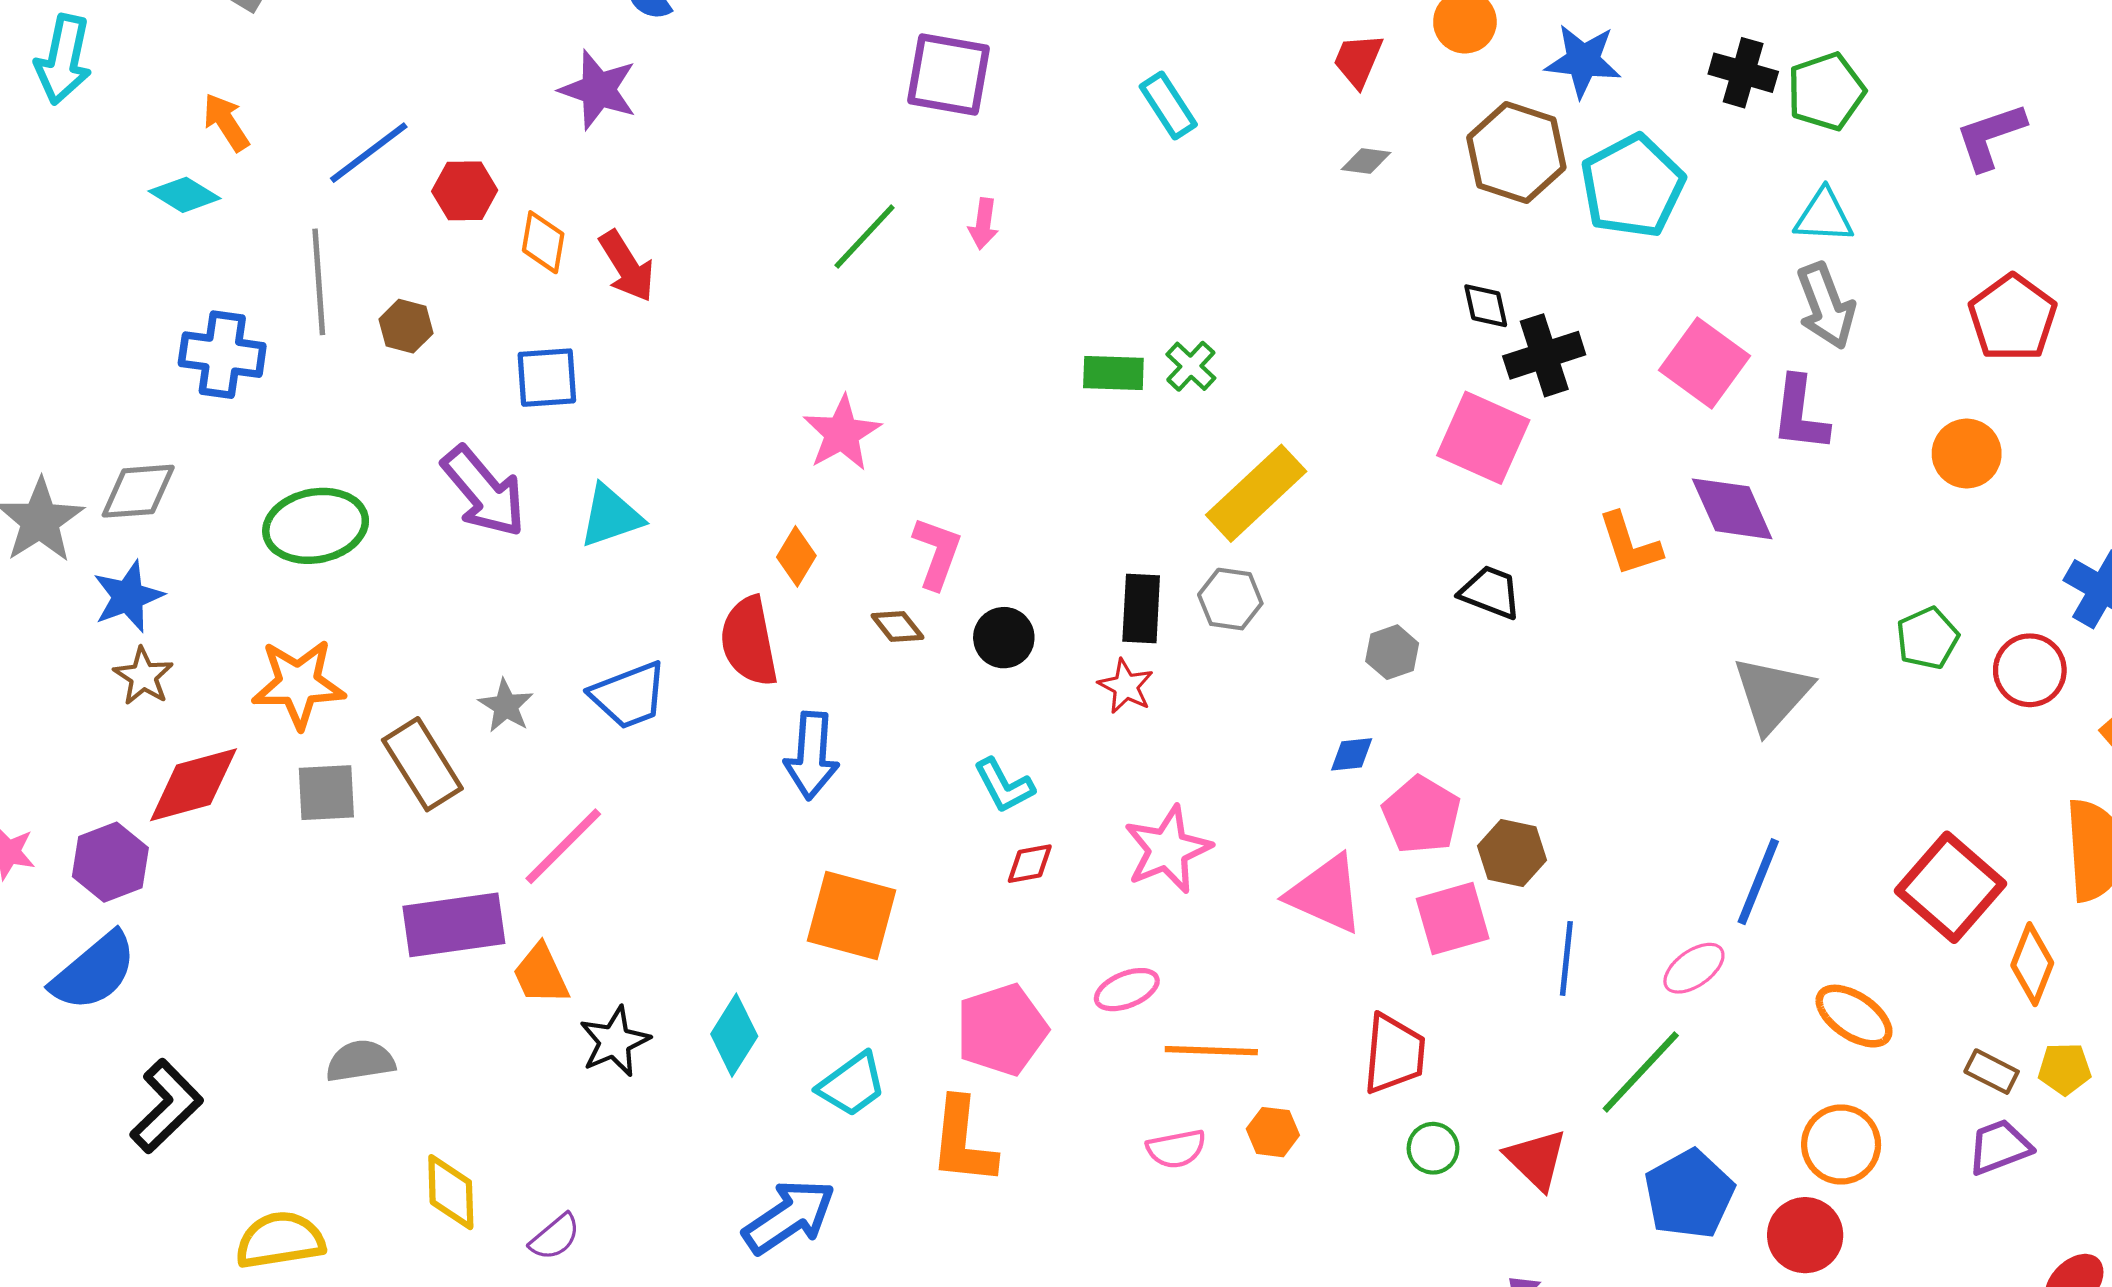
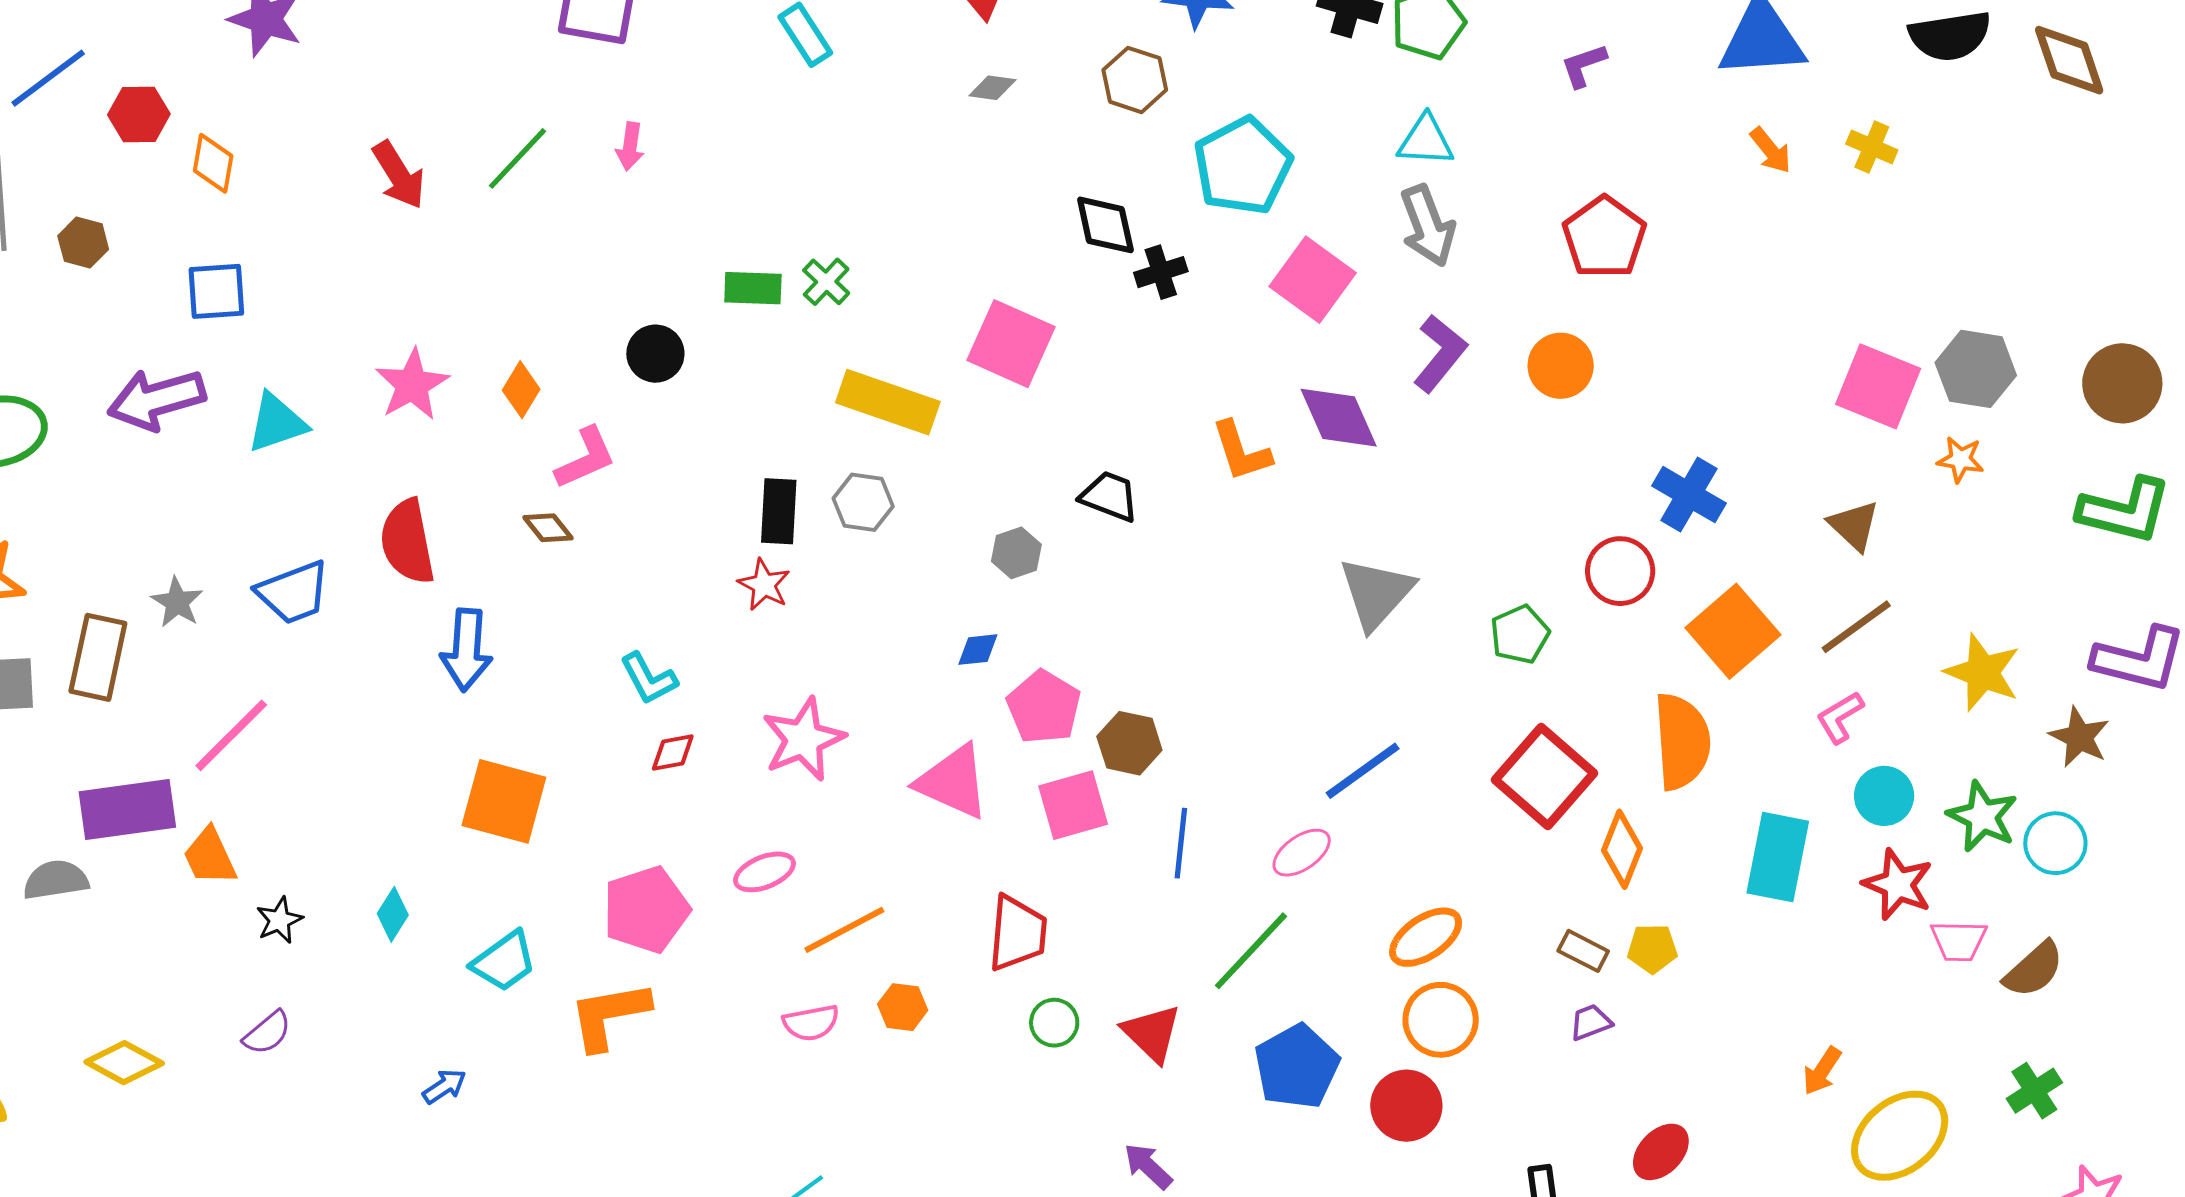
purple L-shape: (1990, 136) -> (1584, 65), size x0.7
brown hexagon: (1516, 153) -> (1135, 80), size x0.7
cyan pentagon: (1633, 186) -> (1243, 166), moved
red arrow: (627, 266) -> (399, 175), moved
black diamond: (1486, 306) -> (1105, 225), size x1.4
black cross: (1544, 355) -> (1161, 272), size x0.7
purple L-shape: (1800, 414) -> (1440, 353), moved, turned -148
pink star: (842, 433) -> (412, 385), moved
pink square: (1483, 438) -> (1011, 344), moved
purple arrow: (484, 492) -> (156, 399), turned 114
yellow rectangle: (1256, 493) -> (888, 402), turned 62
pink L-shape: (937, 553) -> (586, 458), turned 46
orange diamond: (796, 556) -> (521, 390), moved
black circle: (1004, 638) -> (655, 354), moved
green pentagon: (1927, 638) -> (1520, 634), moved
brown rectangle: (422, 764) -> (98, 657), turned 44
blue line: (1758, 882) -> (1363, 771), turned 32
orange ellipse: (1854, 1016) -> (1426, 937), moved, turned -68
cyan diamond: (734, 1035) -> (393, 914), size x0.7
black star: (615, 1041) -> (279, 920), size x0.7
orange line: (1211, 1051) -> (844, 930), turned -30
gray semicircle: (360, 1061) -> (56, 880), moved
orange L-shape: (963, 1141) -> (609, 1015), turned 74
purple trapezoid: (1999, 1147) -> (1591, 1022), size x0.7
yellow diamond: (451, 1192) -> (124, 1063), turned -60
blue arrow: (789, 1217) -> (444, 1086), size x0.5
purple semicircle: (555, 1237) -> (267, 1033), moved

